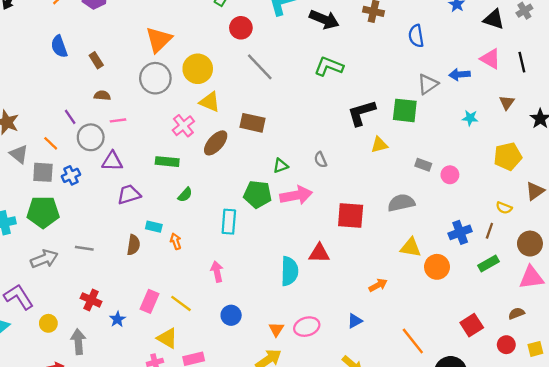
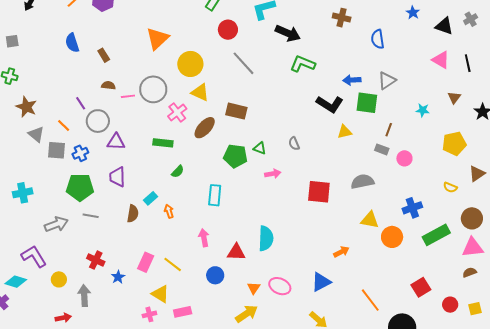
black arrow: (324, 19) -> (288, 33), moved
blue arrow: (460, 74) -> (352, 80), moved
gray circle: (155, 78) -> (153, 89), moved
black L-shape: (361, 113) -> (330, 104), turned -132
pink line: (118, 120) -> (128, 96), moved
green triangle: (281, 166) -> (260, 148), turned 40
purple trapezoid: (129, 194) -> (117, 177), moved, turned -75
green pentagon: (258, 194) -> (235, 156), moved
pink arrow: (296, 195) -> (273, 174), size x0.6
green pentagon: (43, 212) -> (80, 187), moved
cyan rectangle: (154, 227) -> (150, 198), turned -56
brown line: (489, 231) -> (389, 130), moved
red triangle: (319, 253) -> (236, 252), moved
green rectangle: (489, 264) -> (436, 235), size x1.5
brown semicircle: (516, 313) -> (470, 272), moved
blue triangle: (355, 321) -> (321, 282), size x1.5
pink ellipse: (307, 327) -> (280, 286), turned 40

